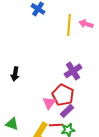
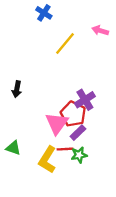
yellow line: (69, 25) -> (65, 43), moved, turned 35
purple cross: (73, 71) -> (85, 100), moved
pink triangle: (49, 103) -> (57, 123), size x1.5

